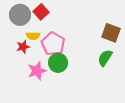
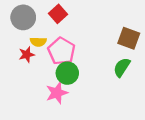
red square: (41, 12) -> (58, 14), moved
pink star: (37, 71) -> (57, 93), moved

